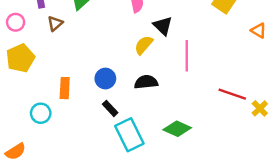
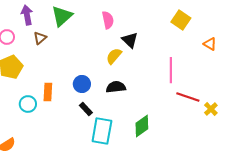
pink line: (187, 56) -> (171, 70), moved
cyan circle: (41, 113) -> (28, 104), moved
green diamond: (177, 129) -> (142, 126), turned -60
cyan rectangle: (129, 135) -> (102, 131), turned 36

